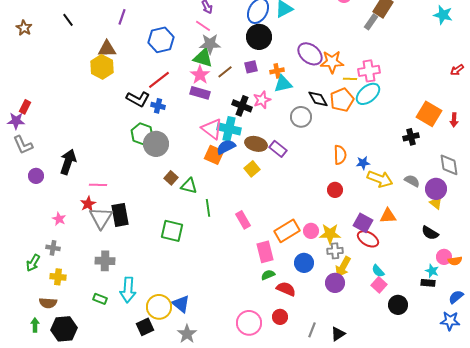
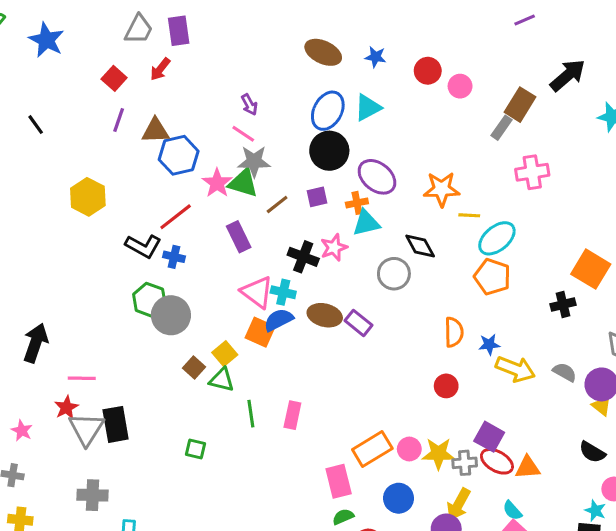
brown triangle: (107, 49) -> (156, 131), moved
purple ellipse: (310, 54) -> (377, 177), moved
pink cross: (369, 71) -> (532, 172), moved
pink star: (200, 75) -> (217, 183), moved
purple rectangle: (200, 93) -> (239, 237), turned 48
orange pentagon: (342, 100) -> (492, 277), moved, turned -30
cyan cross: (229, 129) -> (283, 292), size x0.7
yellow square: (252, 169) -> (225, 354), moved
orange triangle: (388, 216) -> (528, 467), moved
pink rectangle: (243, 220) -> (292, 415), moved, turned 42
green square: (172, 231) -> (196, 449), size x0.6
gray cross: (335, 251) -> (465, 463), moved

